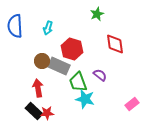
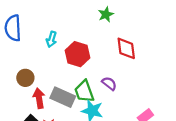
cyan arrow: (48, 28) -> (51, 39), moved
brown circle: (42, 61) -> (25, 78), moved
gray rectangle: (59, 66) -> (63, 97), moved

